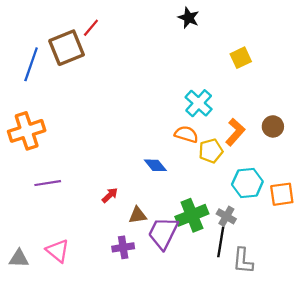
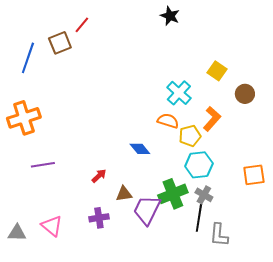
brown square: (67, 48) -> (60, 43), size x0.7
yellow square: (241, 58) -> (217, 71), moved, turned -30
brown circle: (273, 126) -> (245, 94), moved
cyan hexagon: (247, 183) -> (199, 165), moved
purple cross: (123, 247) -> (99, 218), moved

